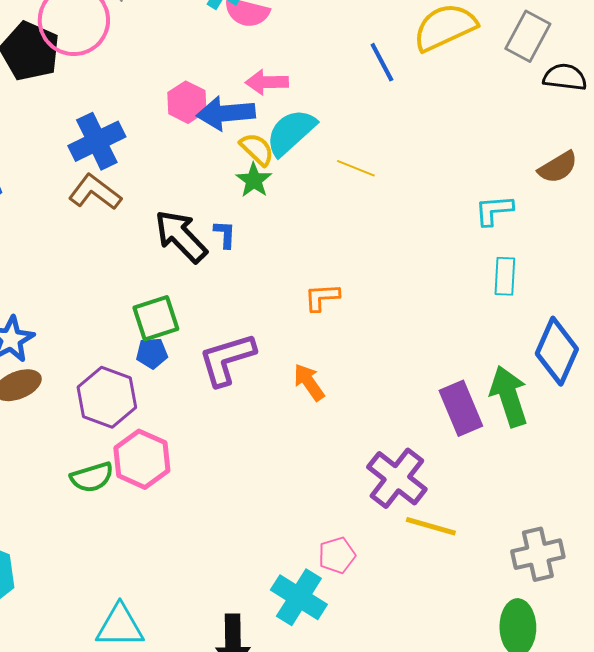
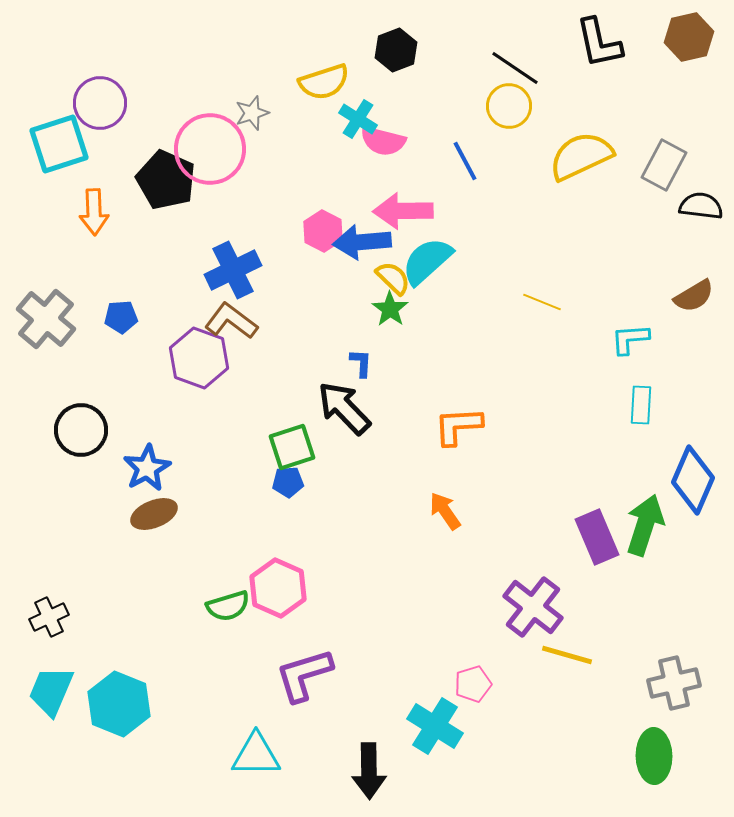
blue line: (382, 62) -> (465, 161), moved
pink arrow: (267, 82) -> (403, 211), size x1.4
yellow line: (356, 168) -> (542, 302), moved
black arrow: (181, 236) -> (344, 408), moved
orange L-shape: (322, 297) -> (458, 426), size x1.4
purple L-shape: (227, 359) -> (304, 675), moved
green arrow: (509, 396) -> (645, 525), turned 36
purple hexagon: (107, 397) -> (199, 358), moved

